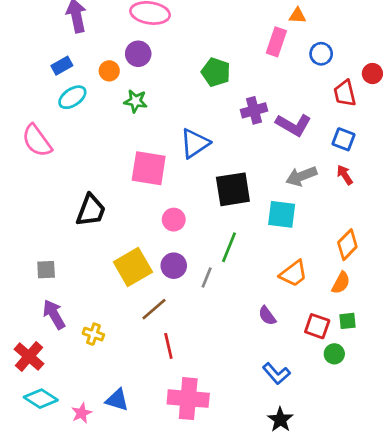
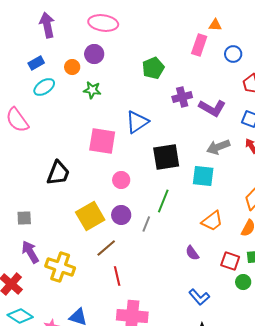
green pentagon: (216, 72) -> (153, 68), turned 30
yellow cross: (93, 334) -> (60, 267), size x1.8

